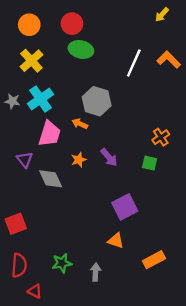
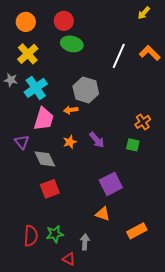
gray star: (12, 101) -> (11, 80), moved
orange arrow: (80, 124) -> (71, 110), turned -32
red square: (16, 224) -> (50, 189), moved
red semicircle: (19, 265) -> (31, 236), moved
red triangle: (35, 291) -> (69, 259), moved

